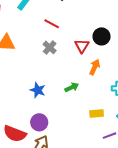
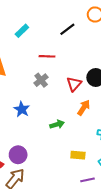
red line: (52, 24) -> (47, 56), turned -35
blue star: (38, 90) -> (22, 109), moved

